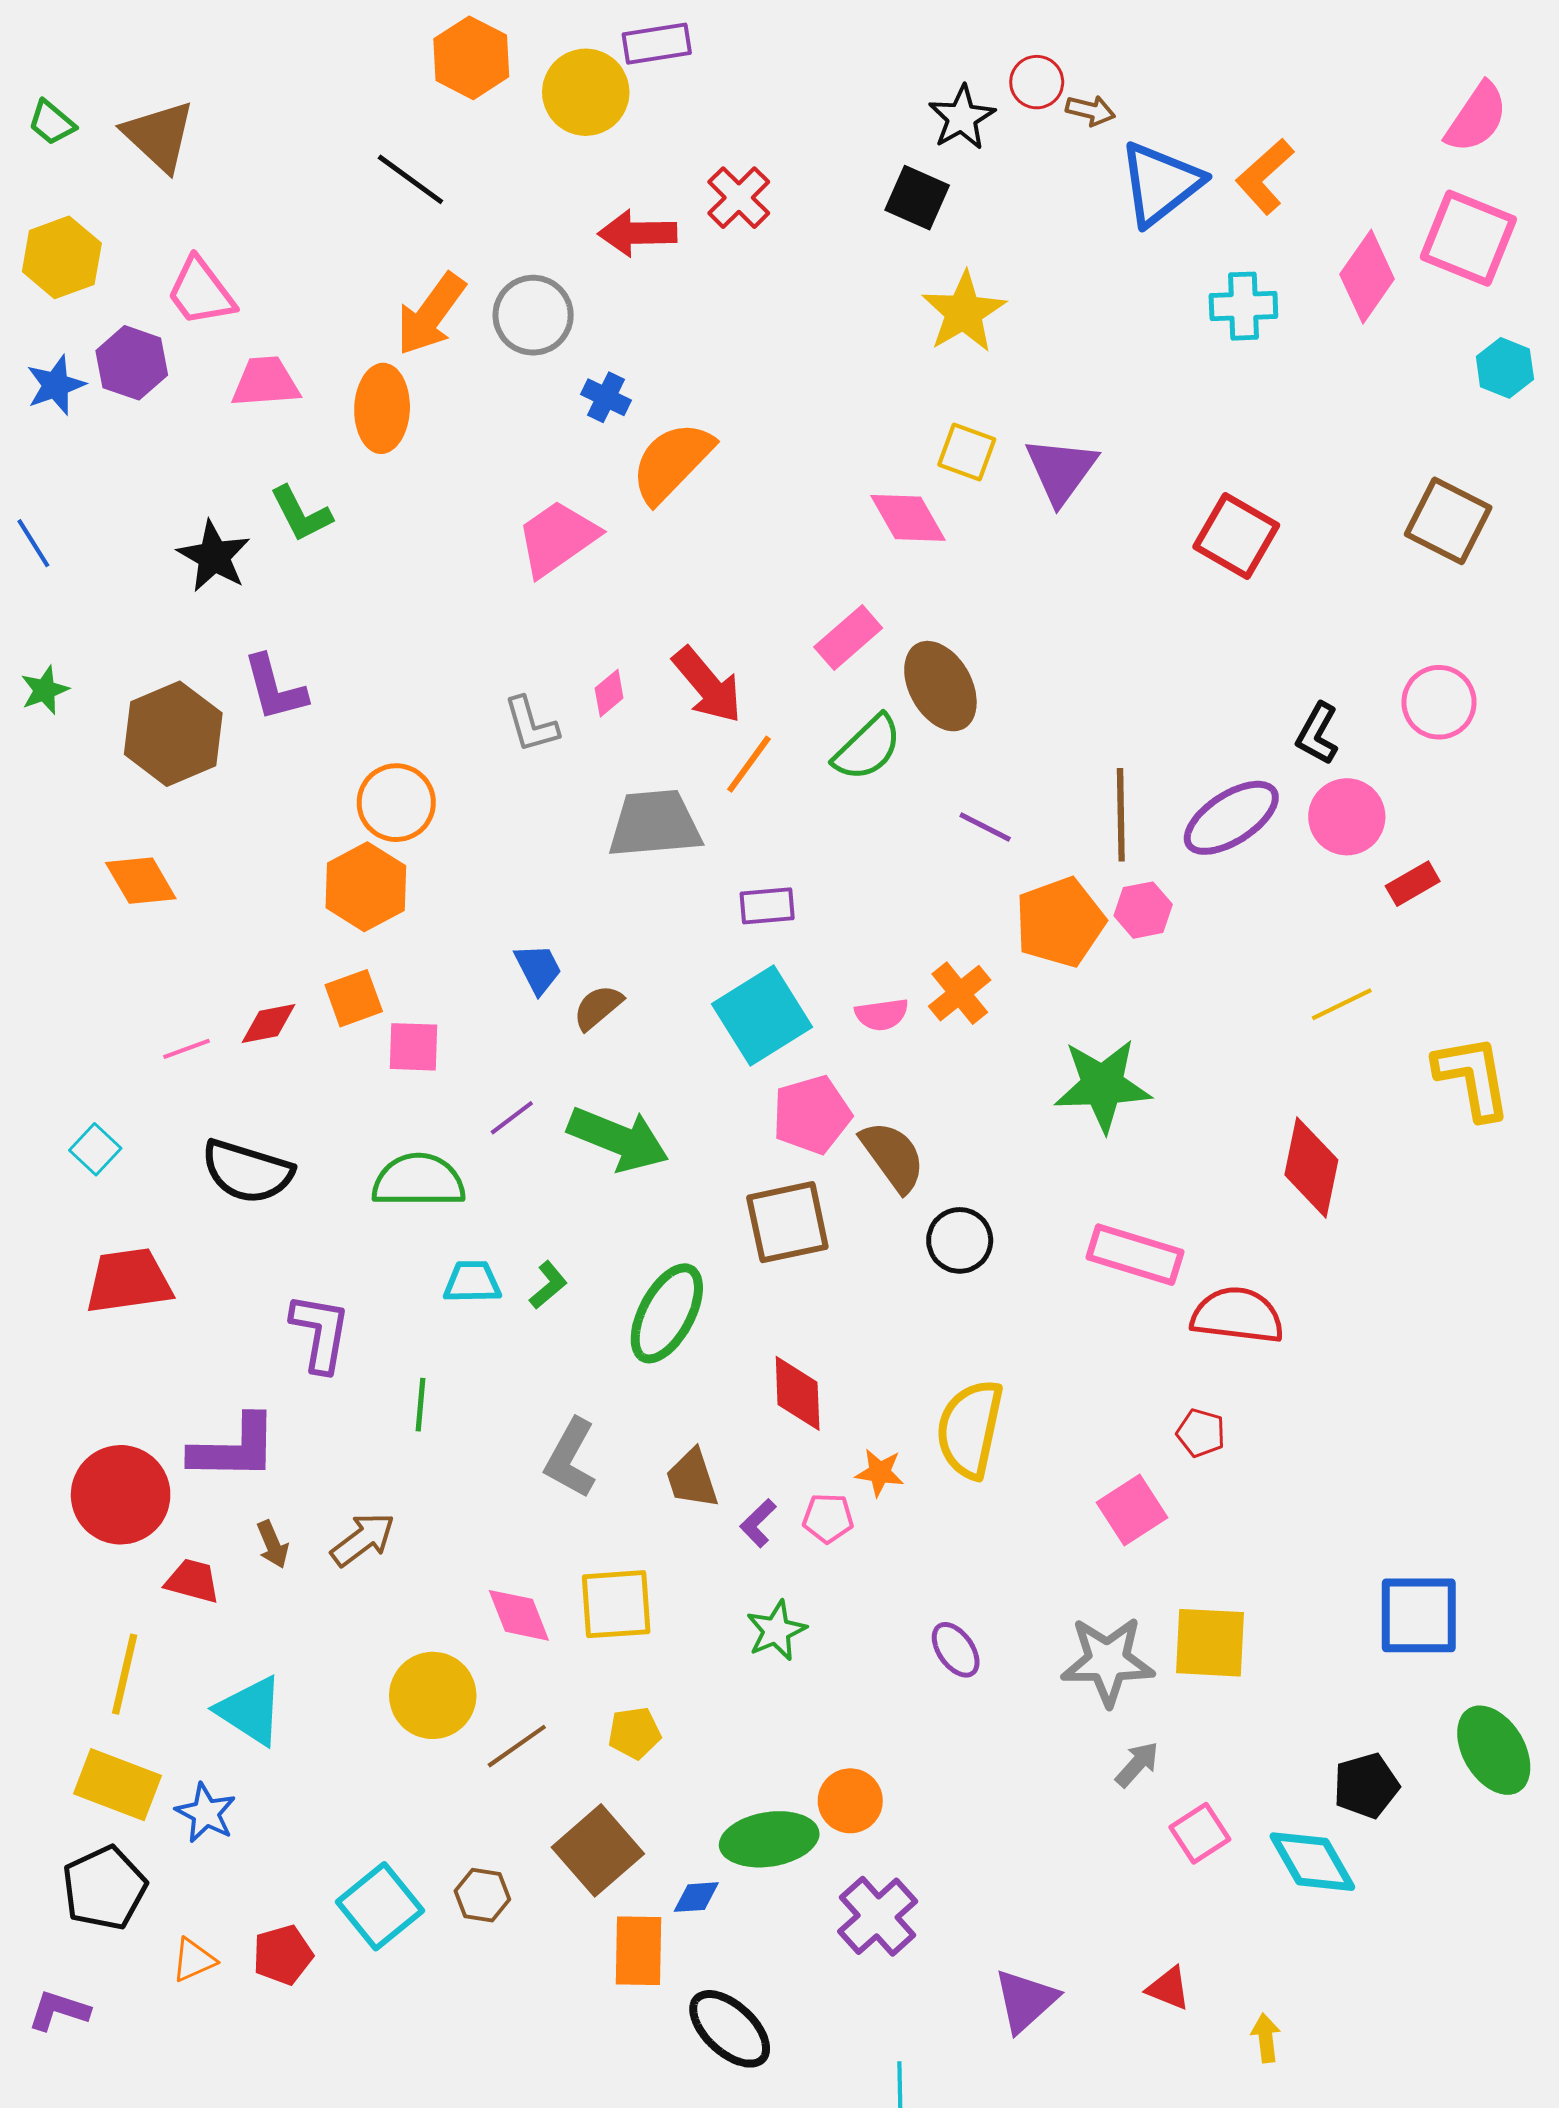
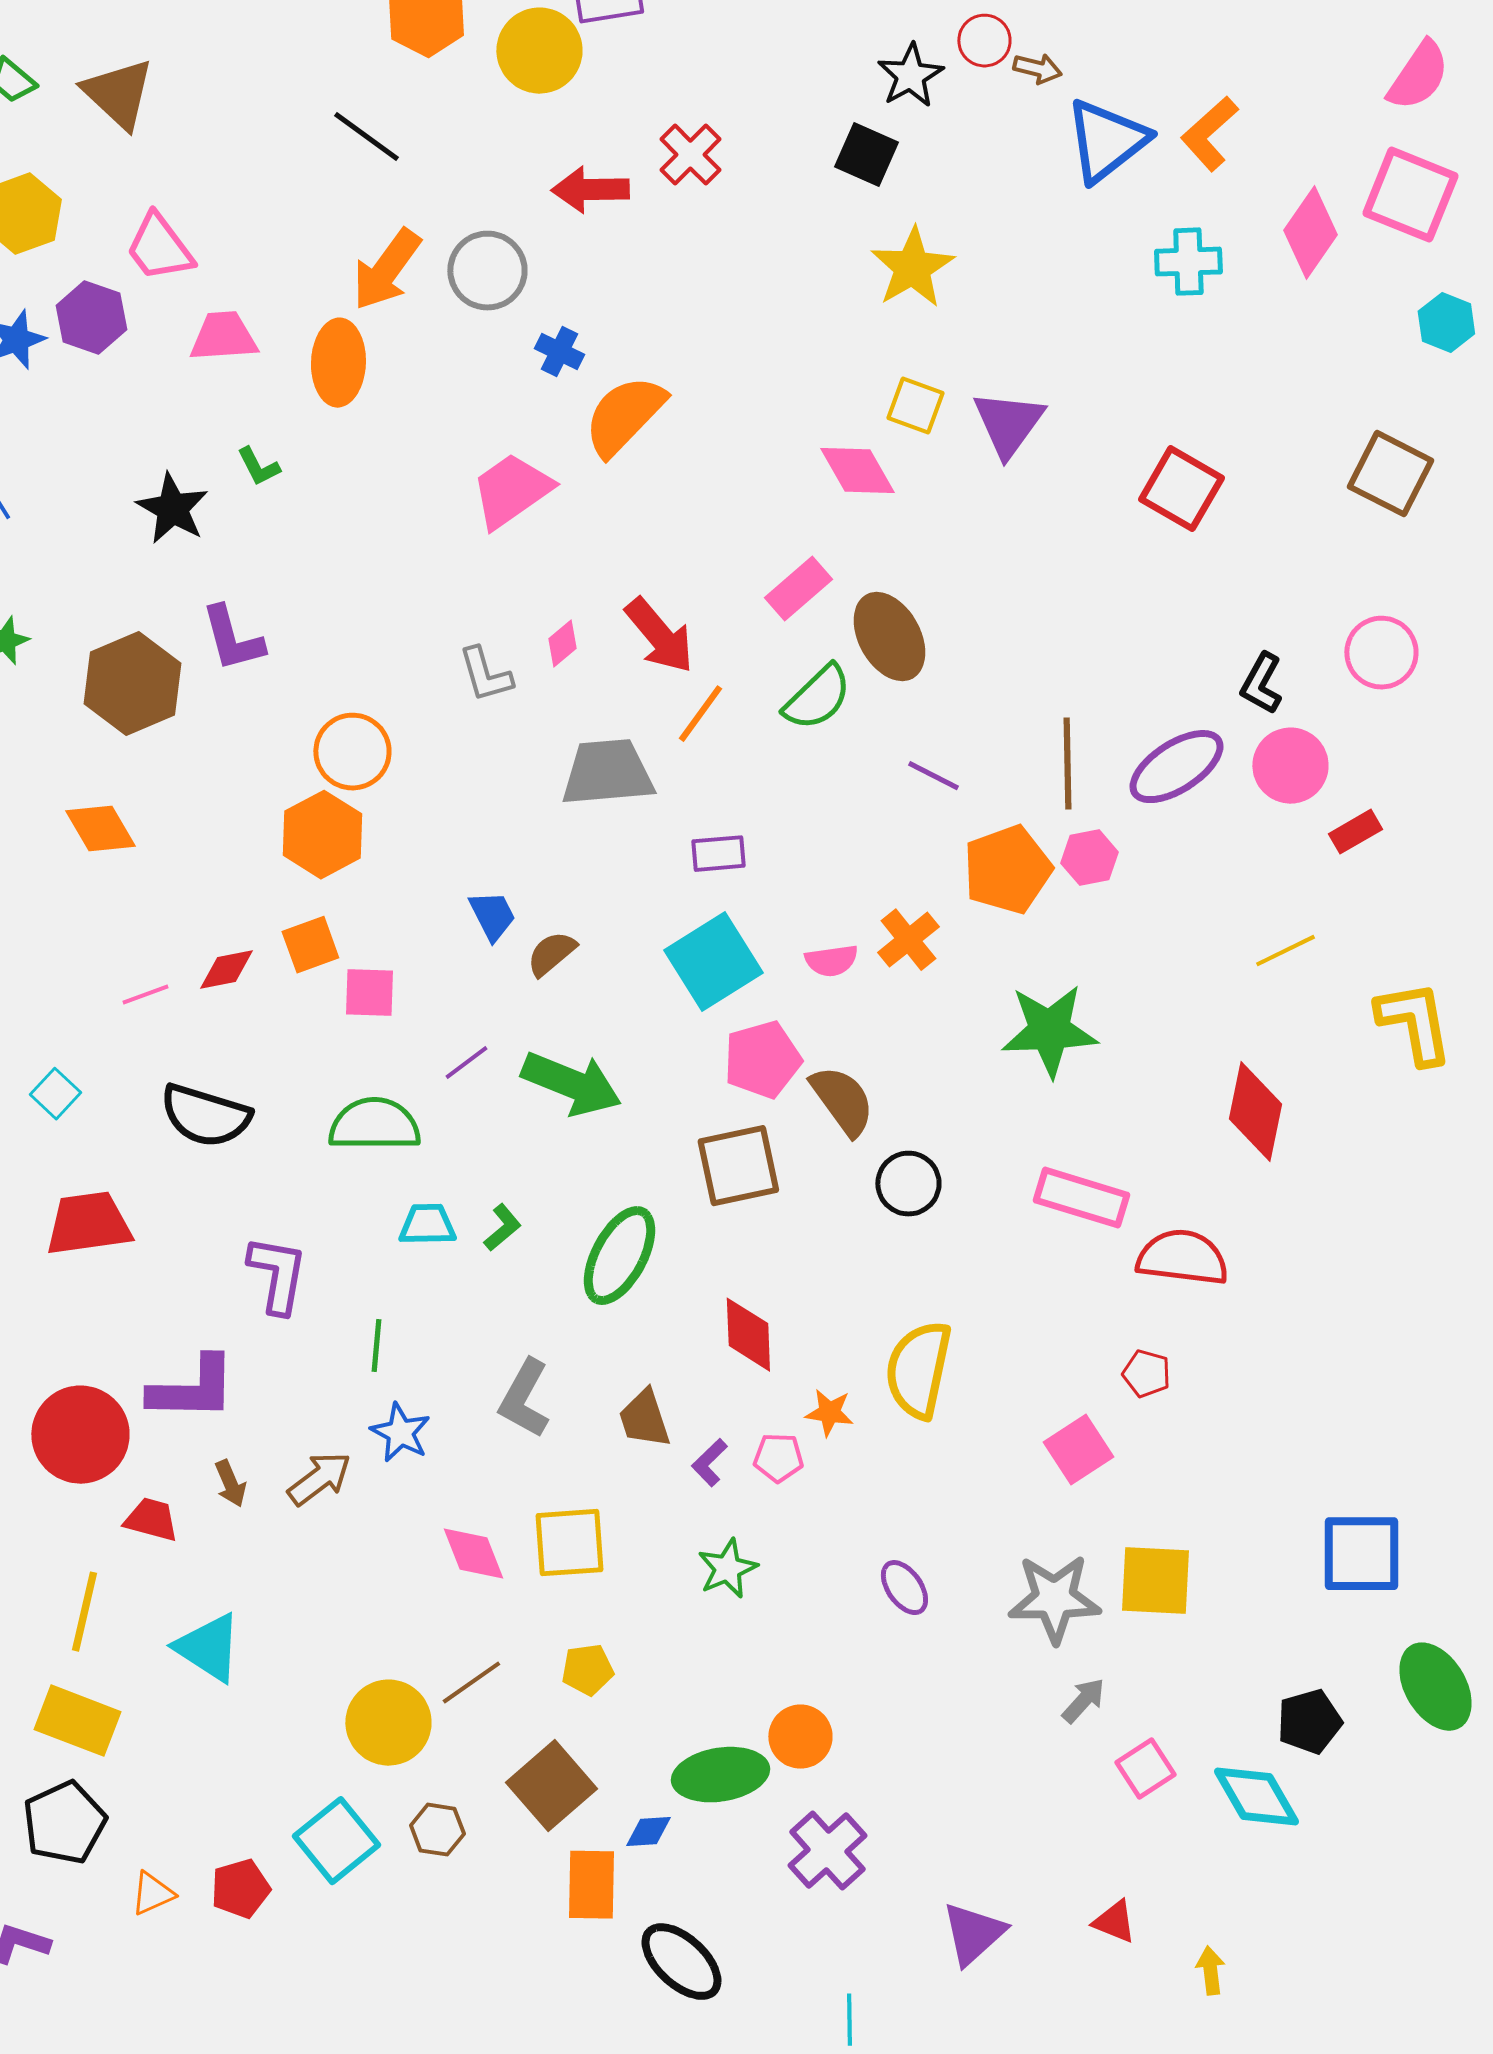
green L-shape: (301, 514) -> (258, 467), size x0.7
yellow circle: (433, 1695) -> (388, 1723), moved
blue star: (206, 1813) -> (400, 1433), moved

